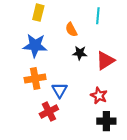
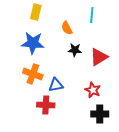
orange cross: (35, 79) -> (33, 74), turned 30
blue triangle: (60, 90) -> (56, 85), turned 49
red cross: (49, 111) -> (46, 105), turned 30

